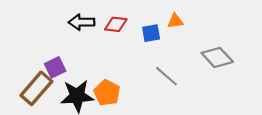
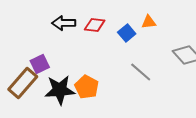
blue square: (151, 33) -> (127, 33), turned -30

